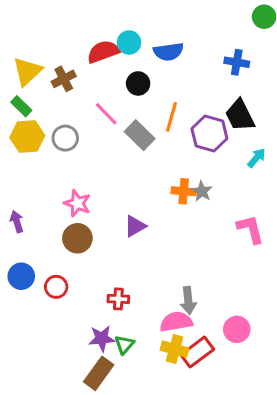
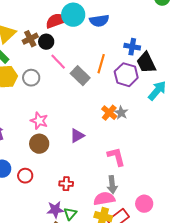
cyan circle: (129, 42) -> (73, 15), size x1.5
blue cross: (237, 62) -> (132, 47), moved
black circle: (138, 83) -> (46, 42), moved
cyan arrow: (256, 158) -> (157, 91), size x1.5
orange cross: (184, 191) -> (109, 113), turned 35
pink L-shape: (250, 229) -> (116, 157), moved

